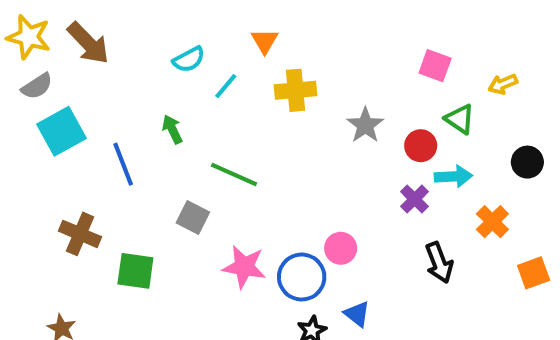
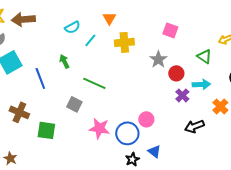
brown arrow: (88, 43) -> (23, 19), turned 130
pink square: (435, 66) -> (170, 30), moved
red circle: (421, 146) -> (176, 73), moved
black arrow: (439, 263) -> (194, 126), turned 90

